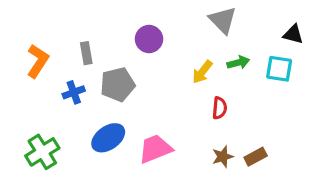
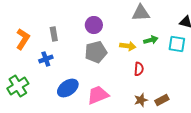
gray triangle: (223, 20) -> (141, 13), turned -48
yellow arrow: (202, 72) -> (128, 46), turned -119
gray pentagon: (118, 84) -> (96, 52), moved
green cross: (42, 152) -> (18, 86), moved

